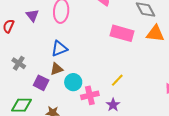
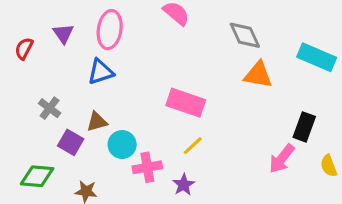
pink rectangle: (122, 33) -> (186, 103), moved
blue triangle: (59, 49) -> (101, 72), moved
gray cross: (19, 63) -> (50, 108), moved

